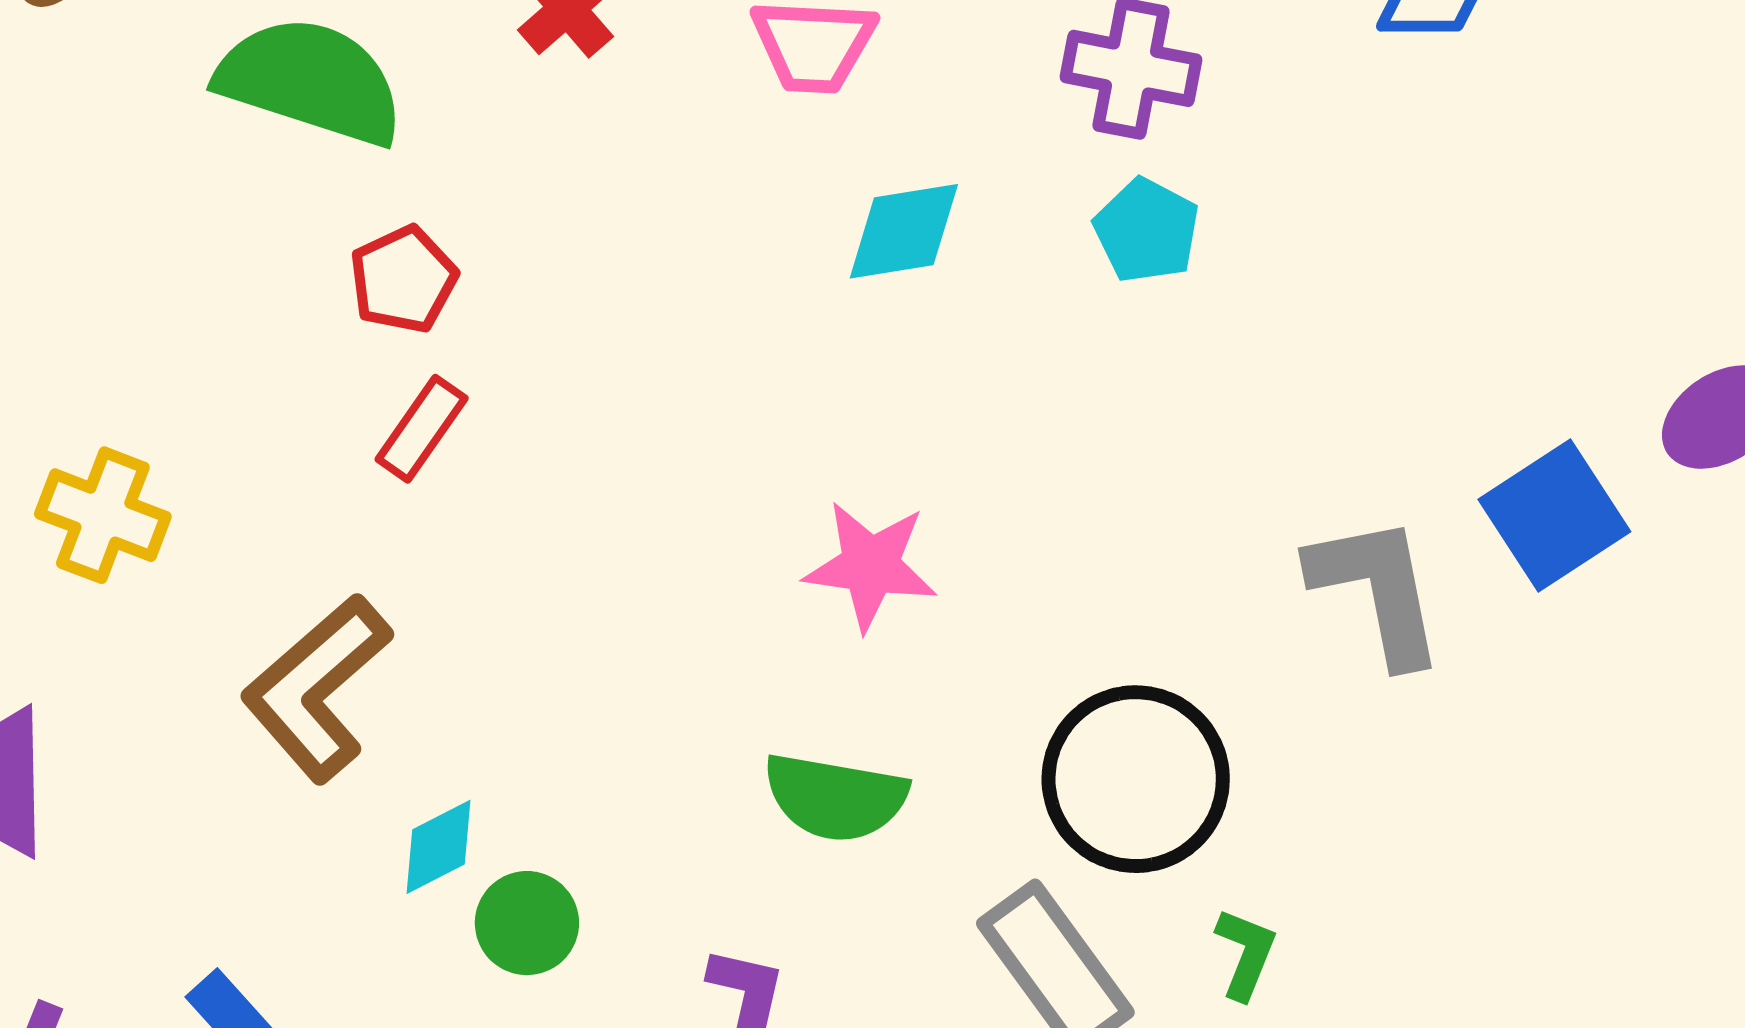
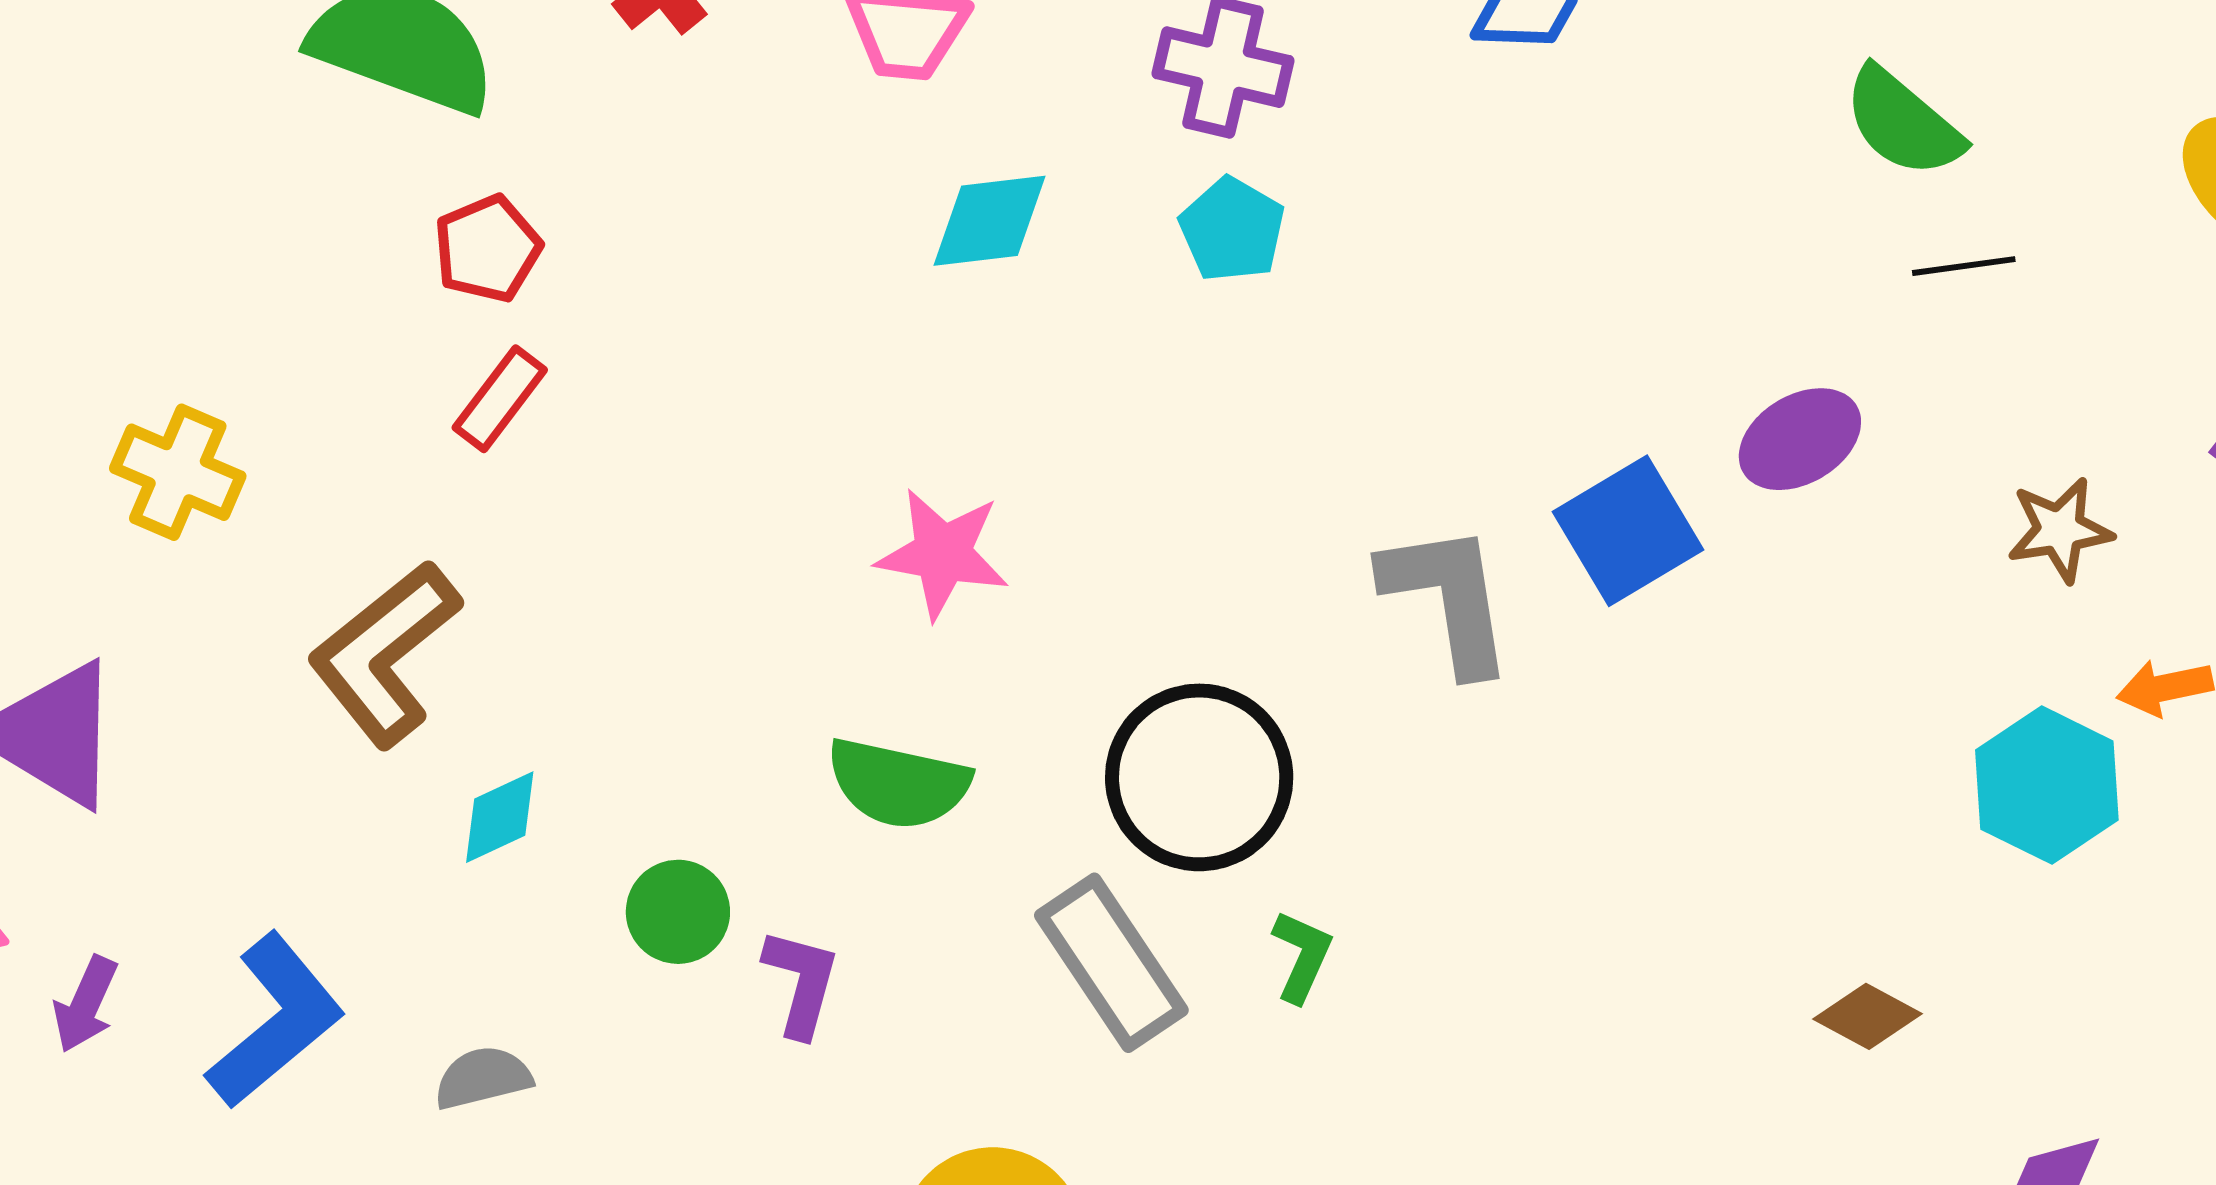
green circle: (527, 923) -> (678, 912), moved

